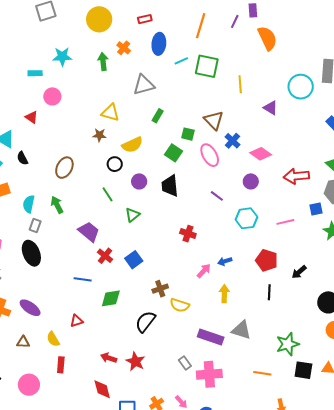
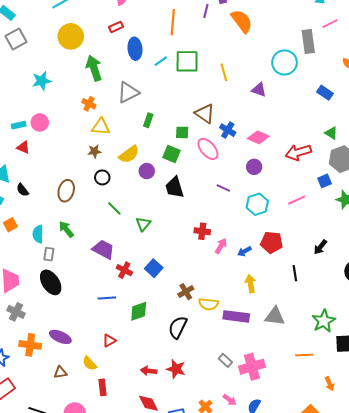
orange cross: (124, 48) -> (89, 104), moved
green arrow: (103, 62) -> (94, 68), moved, size x1.4
cyan rectangle: (35, 73) -> (19, 125), moved
black circle: (115, 164) -> (102, 177), moved
purple circle: (139, 181) -> (147, 171), moved
red pentagon: (267, 260) -> (272, 242), moved
pink arrow: (204, 271) -> (221, 246), moved
purple rectangle: (211, 337) -> (236, 316), moved

